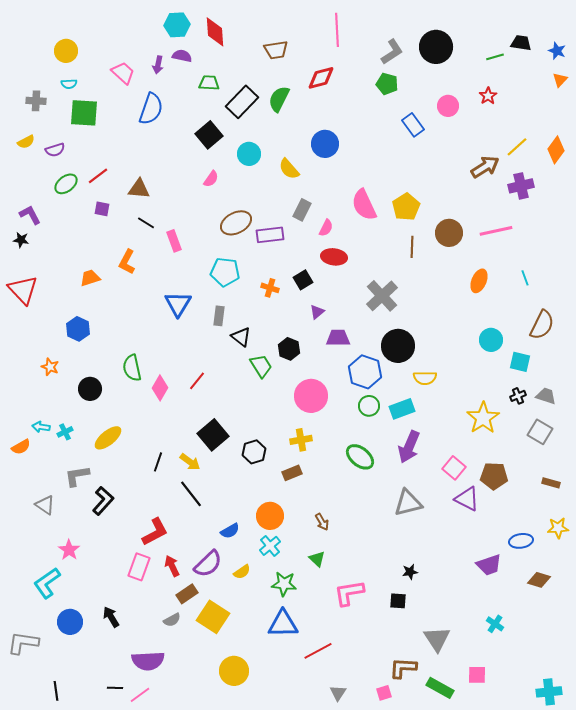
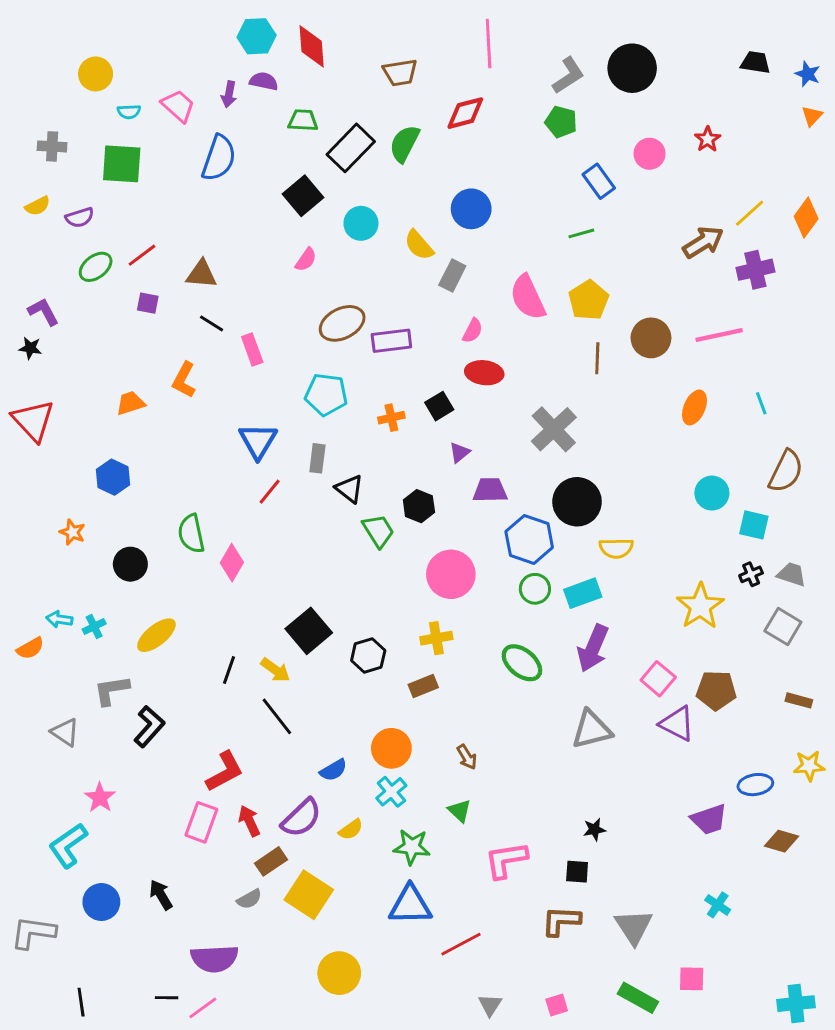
green line: (495, 57) -> (581, 233), moved
cyan semicircle: (69, 84) -> (129, 112), moved
gray rectangle: (302, 210) -> (452, 276), moved
orange cross: (270, 288) -> (391, 418), turned -30
red line: (197, 381) -> (270, 492), moved
brown L-shape: (403, 668) -> (561, 921), moved

